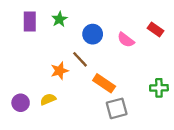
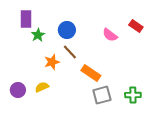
green star: (59, 19) -> (38, 35), moved
blue circle: (93, 34) -> (67, 30), moved
green cross: (159, 88) -> (133, 95), moved

